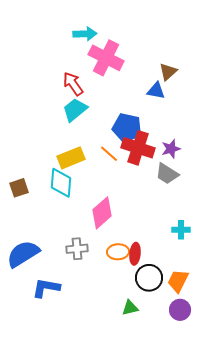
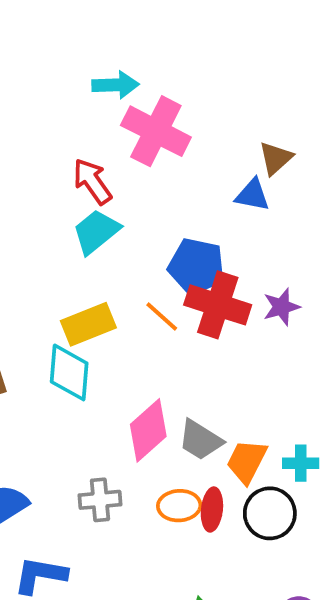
gray trapezoid: (167, 174) -> (200, 440), moved
black circle: (149, 278) -> (270, 513), moved
orange trapezoid: (178, 281) -> (247, 461), moved

